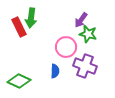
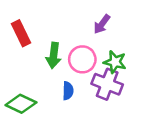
green arrow: (31, 18) -> (54, 55), moved
green star: (88, 34) -> (115, 62), moved

